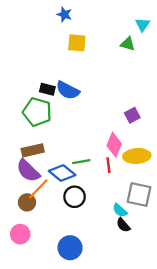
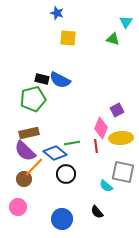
green pentagon: (37, 112) -> (33, 99), turned -30
purple square: (132, 115) -> (117, 110), moved
black semicircle: (123, 225) -> (97, 212), moved

